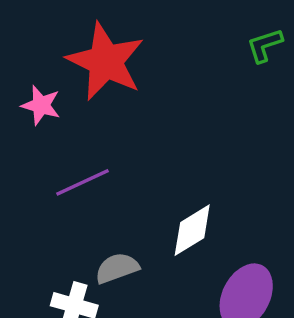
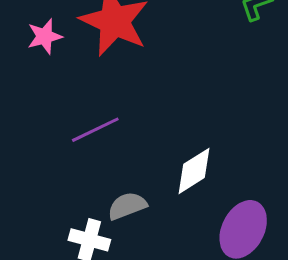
pink star: (41, 105) -> (45, 36), moved, turned -30

